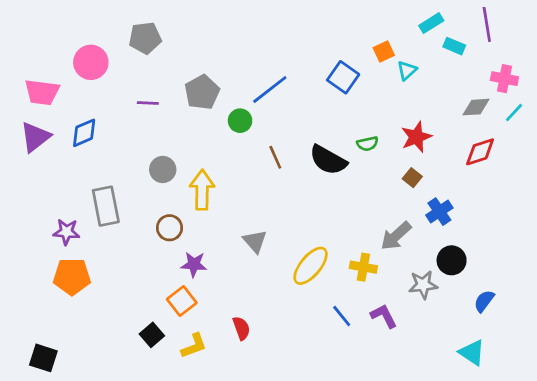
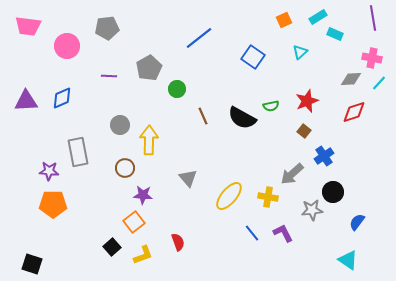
purple line: (487, 24) -> (373, 18), moved
orange square: (384, 51) -> (284, 20), moved
blue line: (270, 89) -> (199, 38), moved
pink trapezoid: (42, 92) -> (28, 26), moved
purple triangle: (35, 137) -> (26, 101), turned 35

